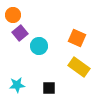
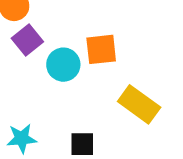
orange square: (77, 38) -> (101, 49), moved, turned -30

